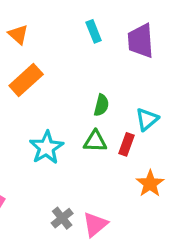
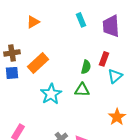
orange triangle: (18, 35) -> (33, 22), turned 48
orange rectangle: (26, 80) -> (38, 63), moved
red rectangle: (127, 144) -> (104, 59), moved

